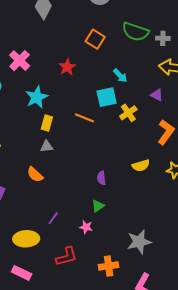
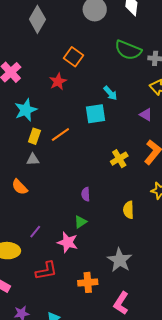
orange square: (95, 39) -> (73, 57), moved
yellow cross: (128, 113) -> (119, 159), moved
orange line: (85, 118) -> (60, 135), moved, turned -60
yellow semicircle: (141, 165) -> (129, 210), moved, turned 102
pink star: (86, 227) -> (68, 242), size x1.5
gray star: (139, 242) -> (120, 260), turned -30

